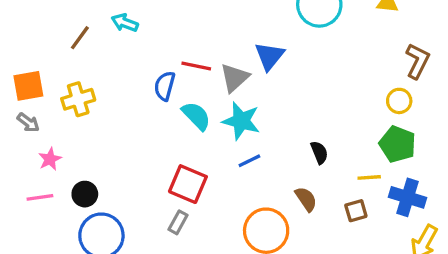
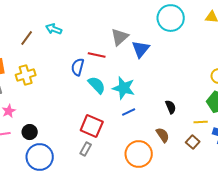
gray triangle: (235, 78) -> (120, 37), moved
brown square: (356, 211) -> (193, 142), turned -32

